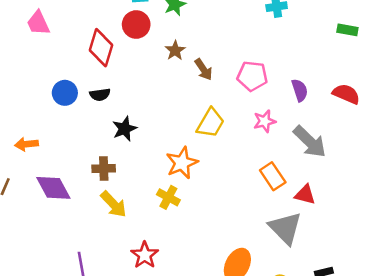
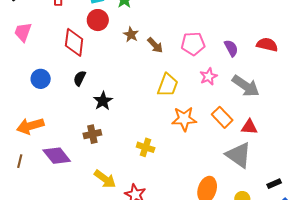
pink trapezoid: (38, 23) -> (23, 32), turned 55
blue circle: (65, 93) -> (41, 79), moved
black semicircle: (100, 95) -> (80, 78), turned 133
orange arrow: (26, 144) -> (30, 126), size x1.5
orange star: (182, 163) -> (184, 119), moved, turned 30
yellow arrow: (114, 204) -> (105, 179), moved

